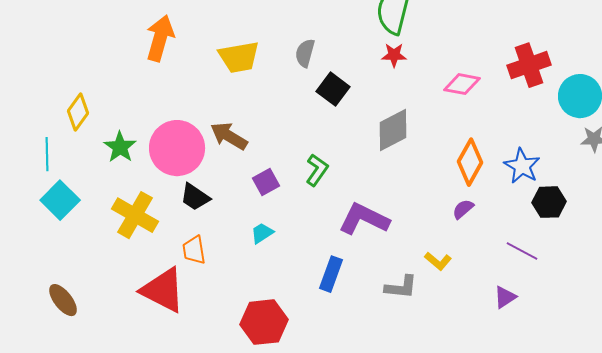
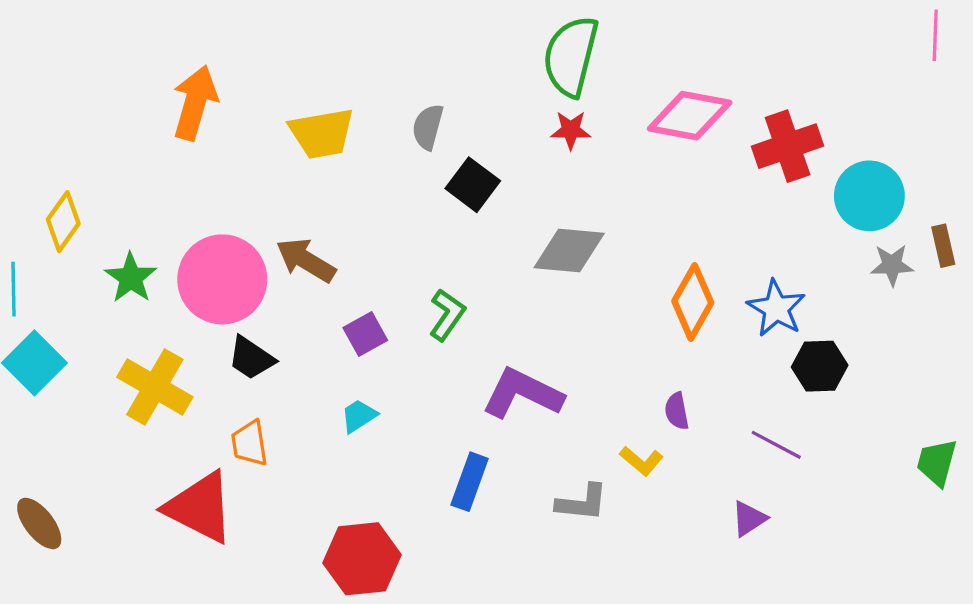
pink diamond: (462, 84) -> (690, 116), moved, size x1.4
gray diamond: (393, 130) -> (569, 251), turned 33
purple semicircle: (463, 209) -> (677, 411), moved, turned -60

